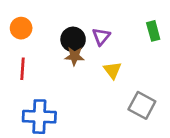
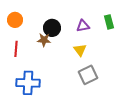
purple triangle: (101, 37) -> (83, 26), moved, turned 40
brown star: (74, 56) -> (44, 40), moved
gray square: (142, 105) -> (88, 75), moved, turned 36

